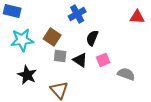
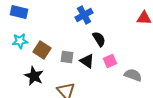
brown square: (52, 37) -> (42, 50), moved
black semicircle: (92, 38) -> (99, 39), turned 126
cyan star: (22, 40) -> (20, 41), moved, size x0.7

